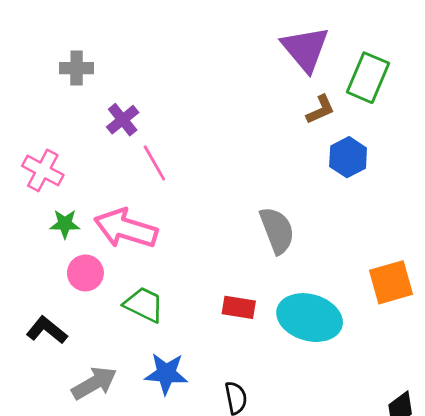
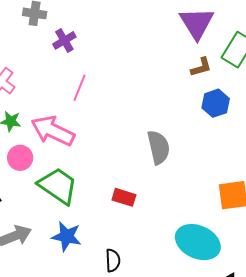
purple cross: (123, 120) -> (64, 40), moved
pink line: (154, 163) -> (80, 88), turned 44
green trapezoid: (144, 305) -> (58, 186), size x1.4
cyan ellipse: (310, 318) -> (198, 242), moved

